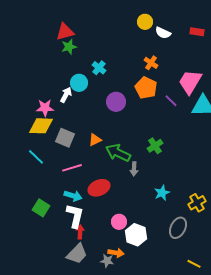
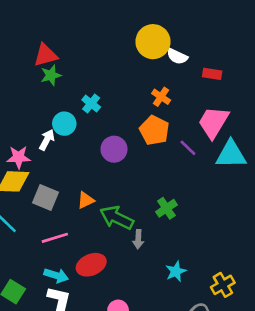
yellow circle: (145, 22) -> (153, 42), size x1.6
red rectangle: (197, 32) -> (212, 74), moved

